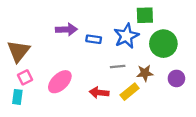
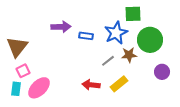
gray line: (118, 66) -> (108, 61), turned -32
brown star: (145, 73) -> (129, 55), moved
pink ellipse: (60, 82) -> (39, 88), moved

